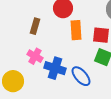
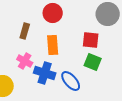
orange rectangle: (76, 30) -> (53, 45), moved

